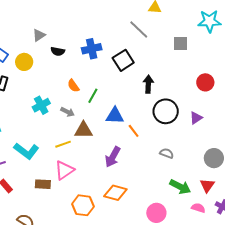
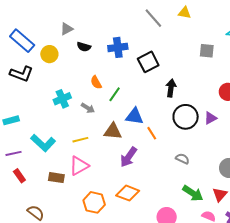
gray line: (139, 30) -> (153, 18), moved
purple triangle: (196, 118) -> (210, 118), moved
brown triangle: (83, 130) -> (113, 131), moved

